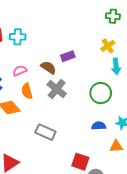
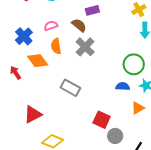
purple rectangle: (68, 56) -> (92, 10), moved
green circle: (101, 93) -> (134, 64), moved
orange triangle: (116, 146) -> (138, 108), turned -32

